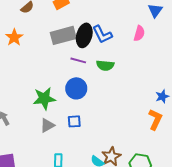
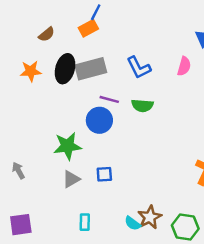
black ellipse: (84, 35) -> (65, 69), moved
orange star: (14, 37) -> (31, 71), turned 30
blue circle: (76, 88) -> (99, 120), moved

